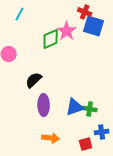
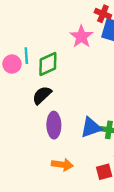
cyan line: (20, 14) -> (26, 56), moved, turned -32
green diamond: (51, 39) -> (48, 64), moved

